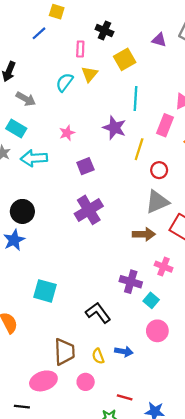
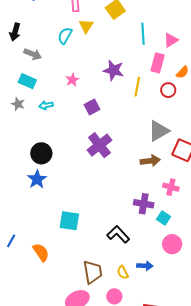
cyan line: (135, 98) -> (143, 34), moved
cyan arrow: (34, 158) -> (46, 105), size x0.6
red circle: (159, 170) -> (168, 90), moved

